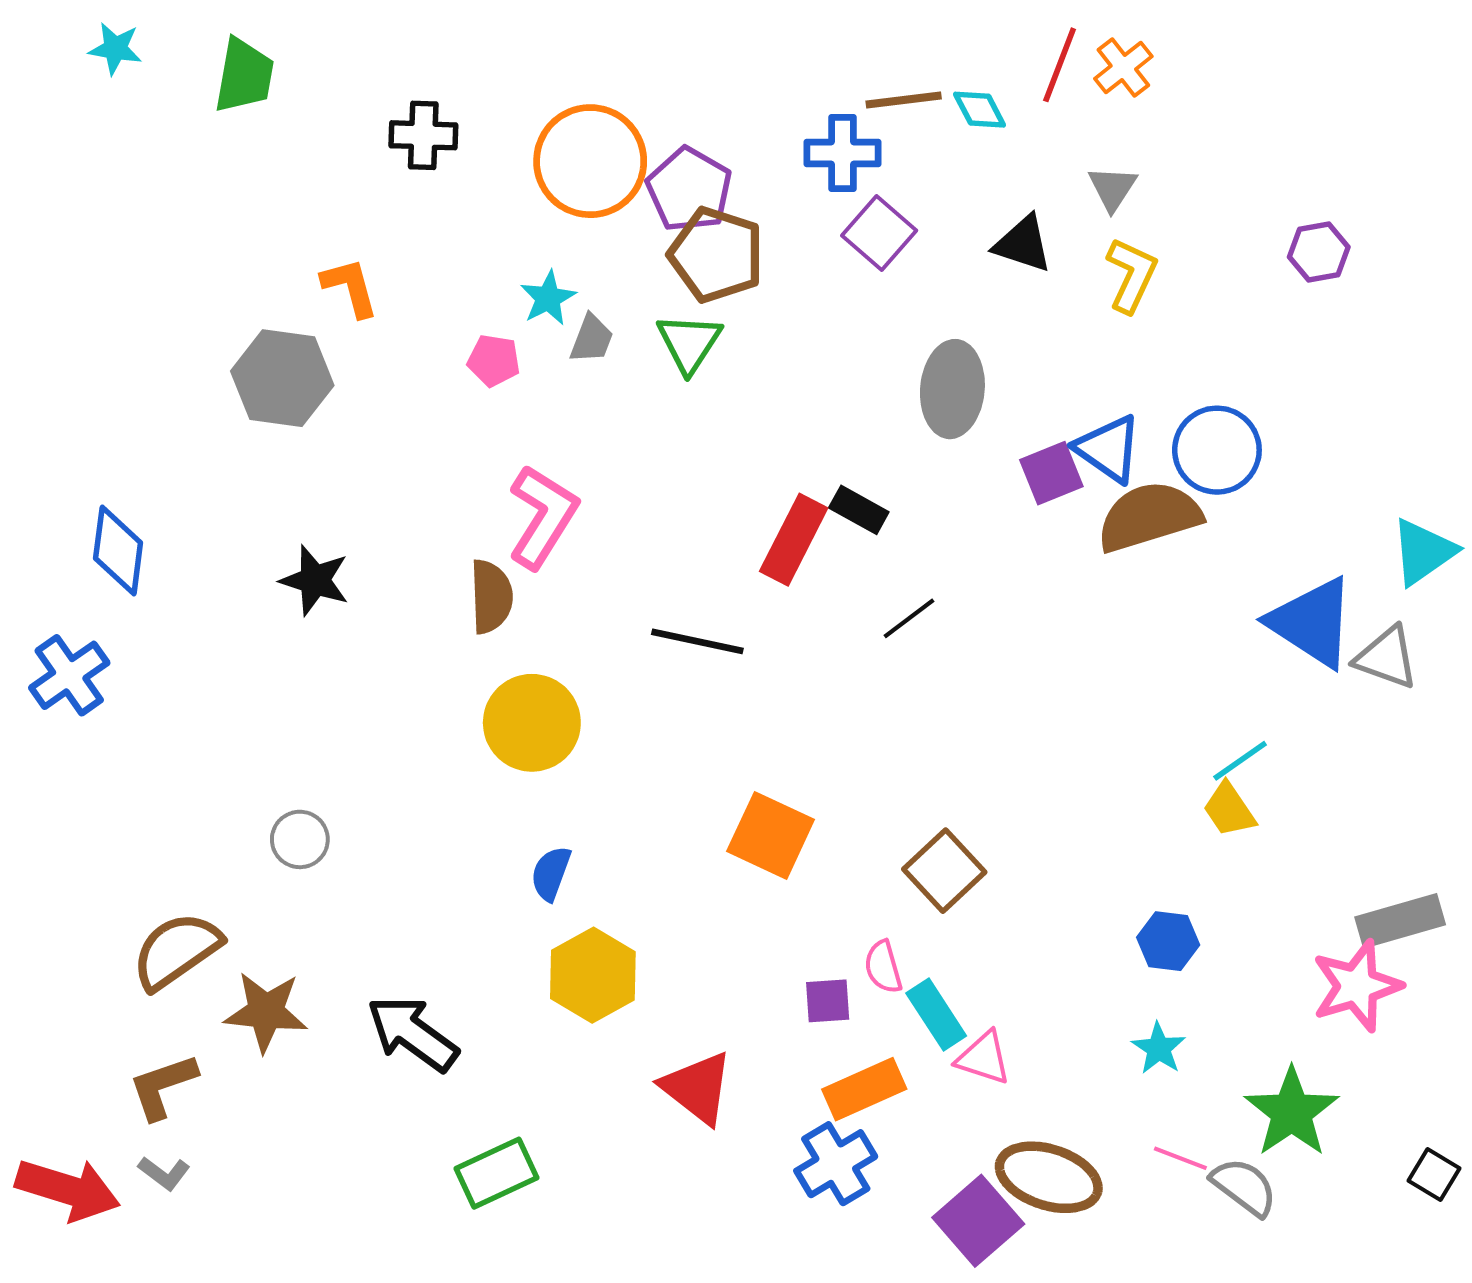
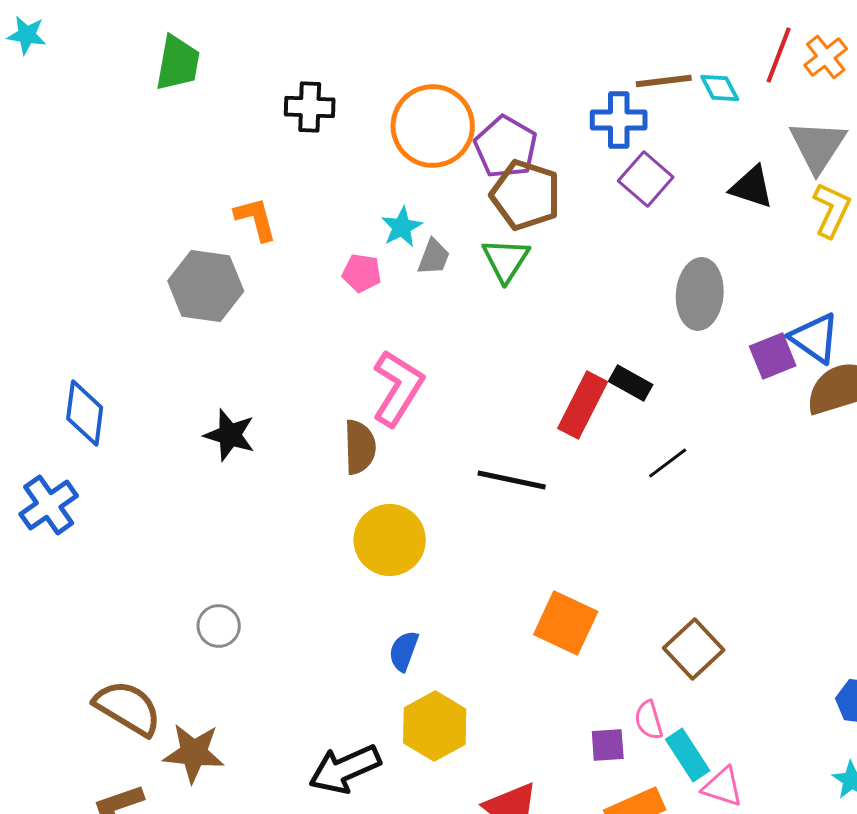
cyan star: (115, 48) -> (27, 35), moved
gray triangle: (1112, 188) -> (818, 146), size x1.6
brown semicircle: (176, 951) -> (128, 708), turned 66
black arrow: (412, 1033) -> (345, 769), moved, turned -60

